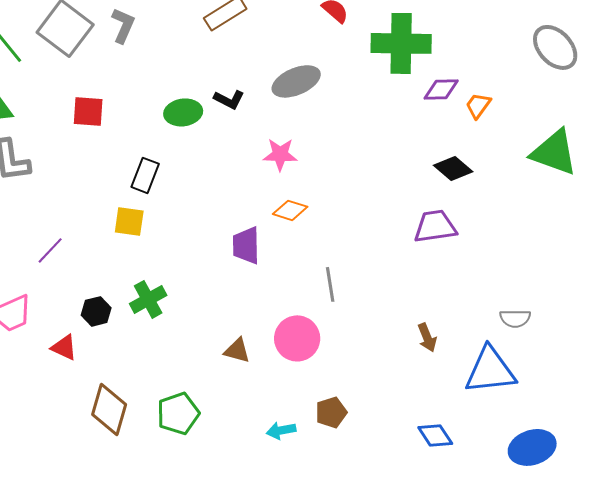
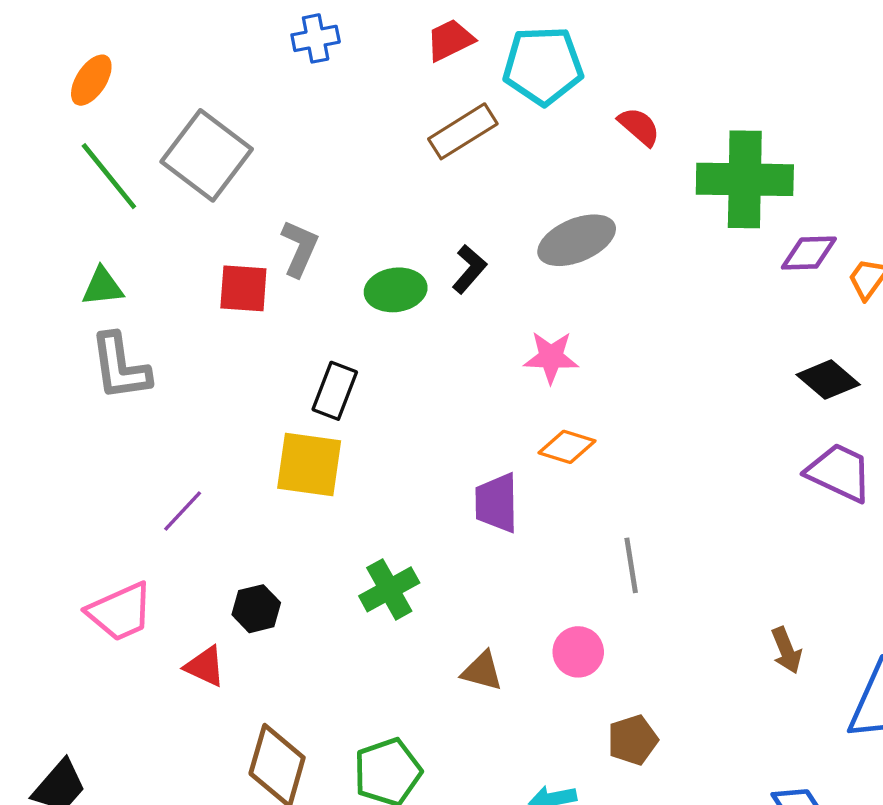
gray L-shape: (123, 25) -> (300, 248), moved
black L-shape: (229, 99) -> (469, 269), turned -76
yellow square: (129, 221) -> (309, 464), size x1.4
purple trapezoid: (435, 226) -> (839, 472), moved, turned 33
green cross: (148, 299) -> (389, 589), moved
pink circle: (297, 338) -> (578, 652), size x0.7
brown pentagon: (331, 412) -> (633, 740), moved

